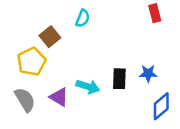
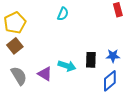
brown square: (50, 37) -> (15, 46), moved
yellow pentagon: (31, 62) -> (15, 23), moved
blue diamond: (161, 106) -> (110, 81), moved

